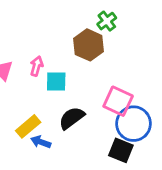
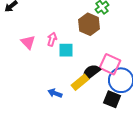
black semicircle: (72, 118) -> (91, 72), moved
yellow rectangle: (28, 126) -> (80, 82), moved

